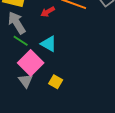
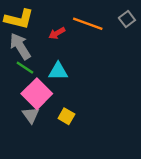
cyan triangle: (49, 44) -> (58, 71), turned -30

